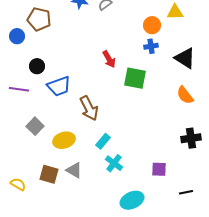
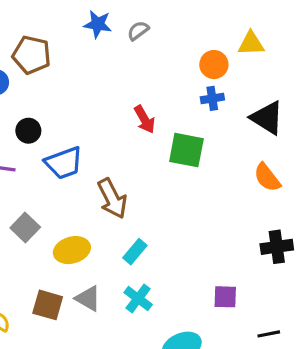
cyan cross: (114, 163) -> (138, 298), moved

